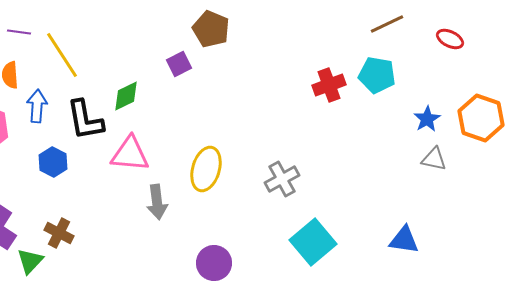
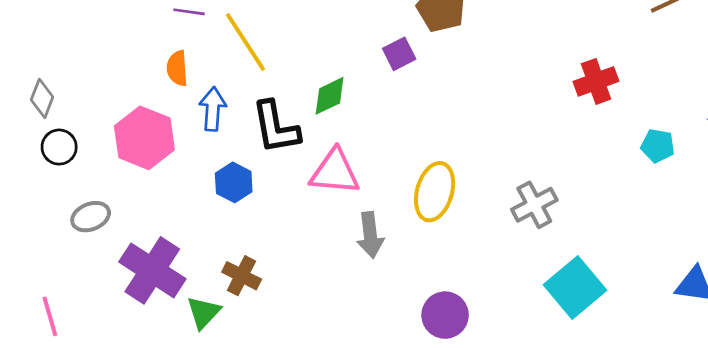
cyan pentagon: (377, 75) -> (658, 146), moved, size x0.7

